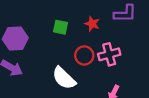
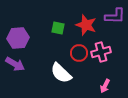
red star: (92, 24) -> (86, 25), size x1.5

